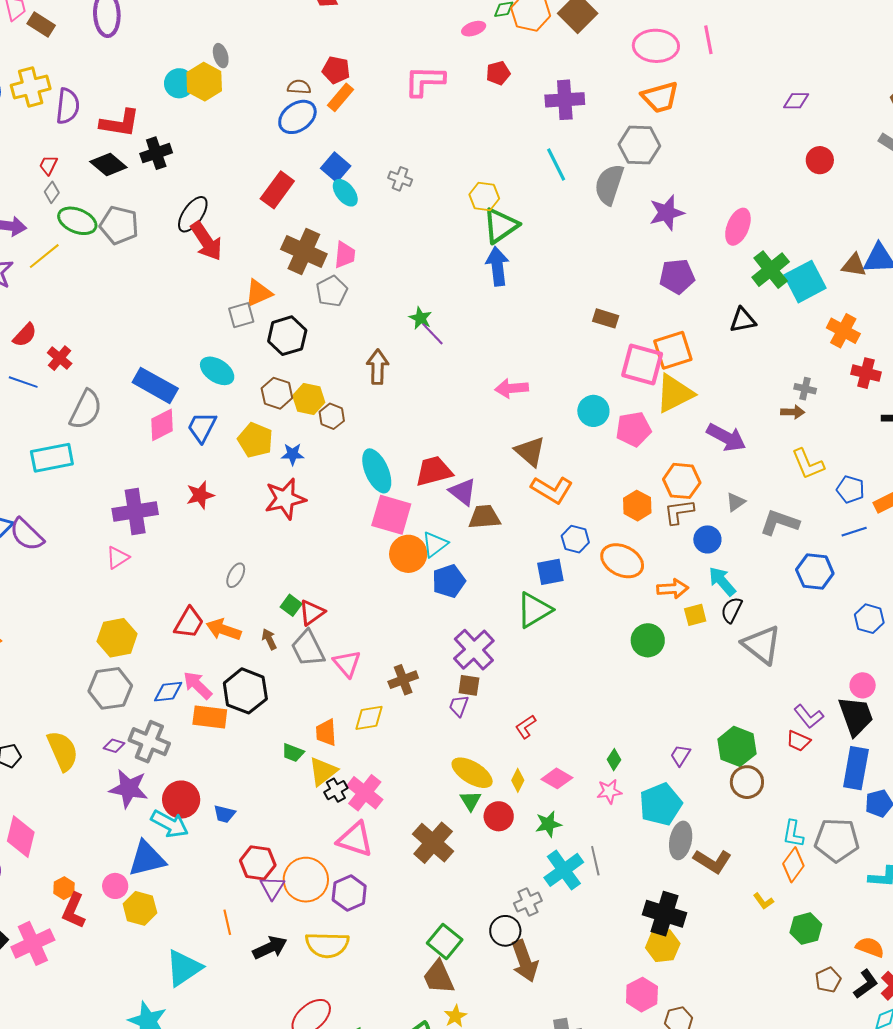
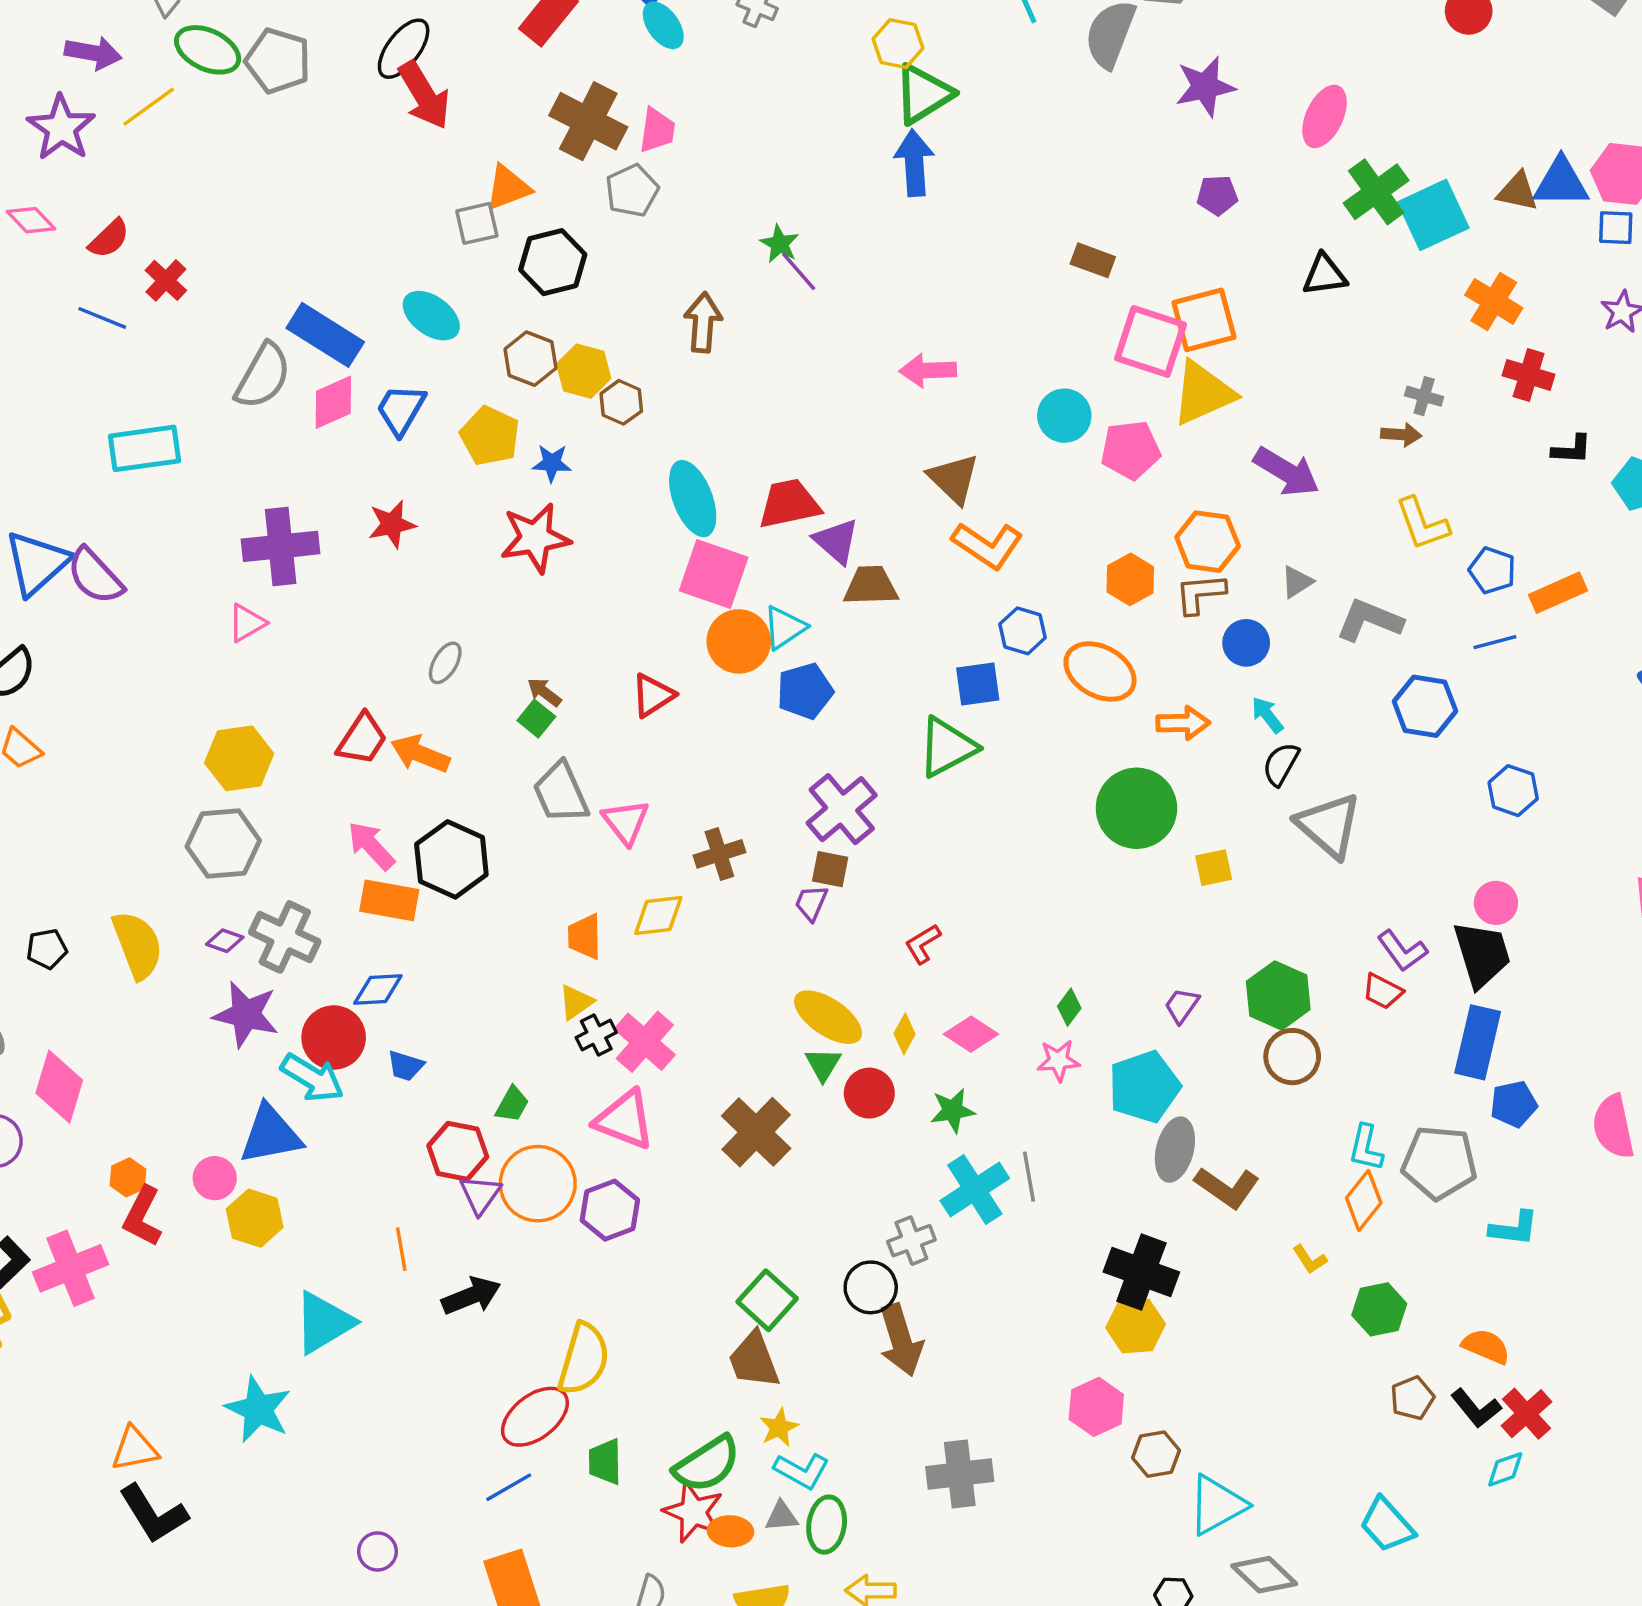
purple pentagon: (677, 276) -> (1217, 195), size x0.7
gray semicircle: (86, 410) -> (263, 376), moved
cyan arrow: (722, 581) -> (1267, 715), size x0.7
red triangle: (312, 613) -> (653, 695), moved
yellow square: (695, 615) -> (1214, 868), moved
brown arrow: (269, 639) -> (544, 692), moved, turned -30
green circle: (648, 640) -> (1136, 808), size x1.4
blue diamond: (168, 692) -> (378, 989), moved
green trapezoid: (293, 753) -> (512, 1104), moved, turned -85
yellow triangle: (323, 771) -> (576, 1002), size x0.7
yellow semicircle: (327, 945) -> (584, 1359), moved, turned -78
black L-shape: (866, 984) -> (1476, 1408), turned 84

